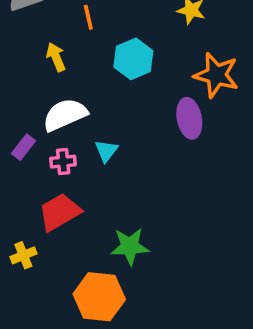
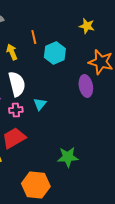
orange line: (88, 17) -> (34, 37), moved
white semicircle: (65, 115) -> (17, 84), turned 100
green star: (130, 246) -> (68, 157), moved

